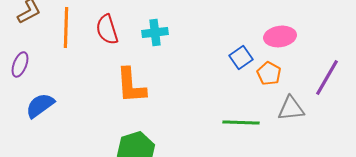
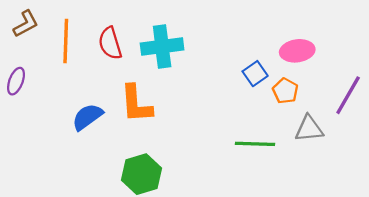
cyan cross: (155, 32) -> (162, 47), size x1.5
blue semicircle: (40, 105) -> (87, 117), moved

